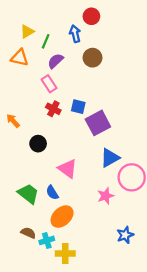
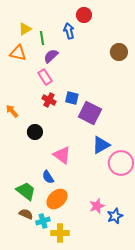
green line: (46, 41) -> (42, 38), turned -32
brown circle: (92, 58) -> (119, 52), moved
purple square: (98, 123) -> (90, 113), turned -35
green trapezoid: (28, 194) -> (26, 191), moved
pink star: (106, 196) -> (97, 206), moved

